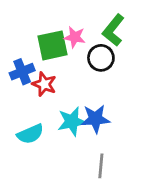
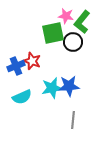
pink star: (75, 37) -> (66, 16), moved
green square: (53, 45) -> (53, 33), moved
blue cross: (22, 72) -> (16, 66), moved

